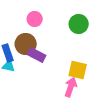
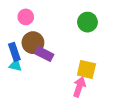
pink circle: (35, 19) -> (26, 17), moved

